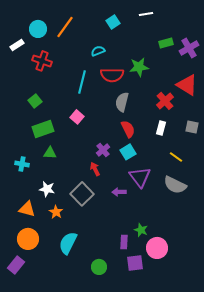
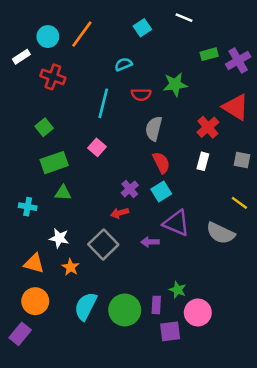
white line: (146, 14) -> (184, 18), turned 32
red semicircle: (112, 75) -> (141, 95), size x0.7
yellow line: (176, 157) -> (239, 203), moved
red arrow: (95, 169) -> (120, 213), turned -80
purple triangle: (140, 177) -> (176, 223), turned -30
green circle: (99, 267) -> (125, 310), moved, size x1.6

